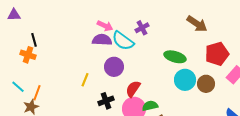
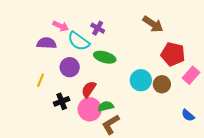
purple cross: (142, 28) -> (98, 28), turned -32
purple semicircle: (102, 40) -> (47, 43), moved
red pentagon: (217, 54) -> (173, 54), turned 30
green ellipse: (175, 57) -> (105, 57), moved

